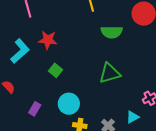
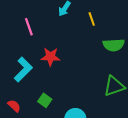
green square: (55, 70) -> (45, 100), moved

